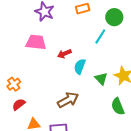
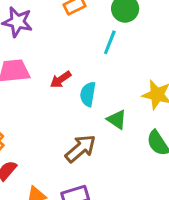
green triangle: (101, 79) -> (117, 120), moved

